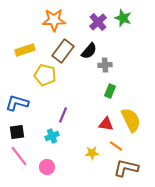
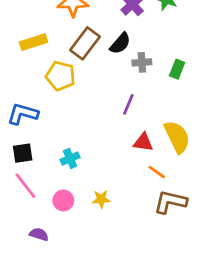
green rectangle: (110, 91) -> (177, 69), moved
purple line: (63, 115) -> (128, 104), moved
yellow star: (92, 153) -> (101, 199), moved

